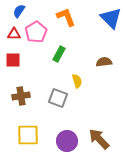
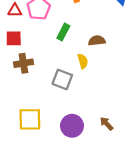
brown semicircle: (104, 62) -> (97, 41), moved
brown cross: (21, 96) -> (23, 63), moved
brown arrow: (99, 139) -> (107, 124), size x0.6

